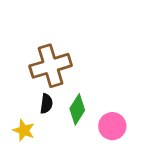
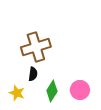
green diamond: (77, 109) -> (52, 91), moved

